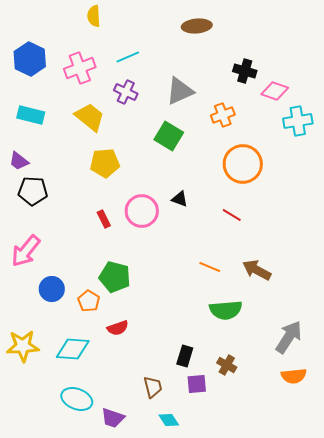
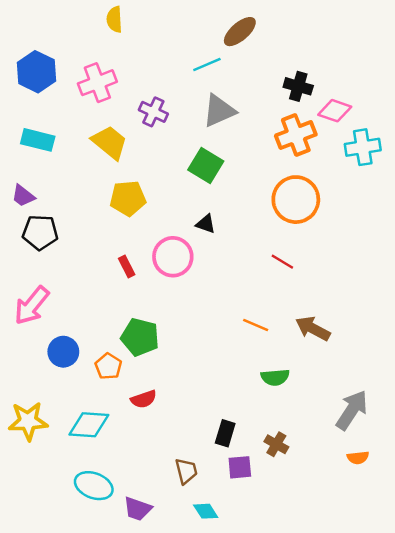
brown ellipse: (197, 26) -> (240, 32), turned -36
cyan line: (128, 57) -> (207, 64), moved
orange cross: (223, 115) -> (296, 135), moved, size x1.4
black triangle: (180, 199) -> (206, 224), moved
green semicircle: (226, 310) -> (275, 377), size x0.7
orange semicircle: (294, 376) -> (358, 458), size x0.7

